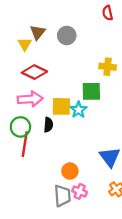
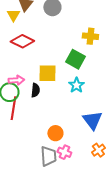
green square: (91, 91) -> (75, 59), turned 30
pink arrow: (30, 99) -> (16, 80), moved, size x0.7
cyan star: (79, 110) -> (76, 85), moved

